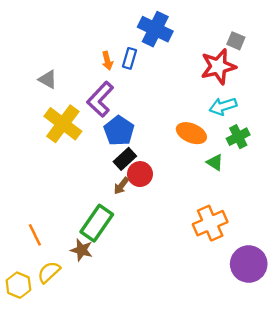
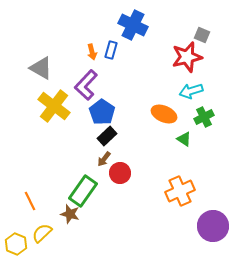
gray triangle: (48, 79) -> (41, 68), size x1.4
red circle: (140, 174) -> (120, 173), moved

